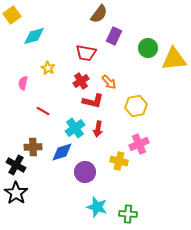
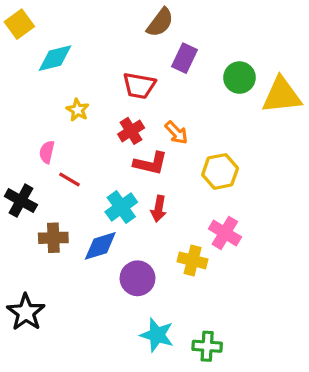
pink semicircle: (23, 83) -> (47, 152), moved
pink cross: (139, 144) -> (225, 233), turned -36
black cross: (16, 165) -> (21, 201), moved

